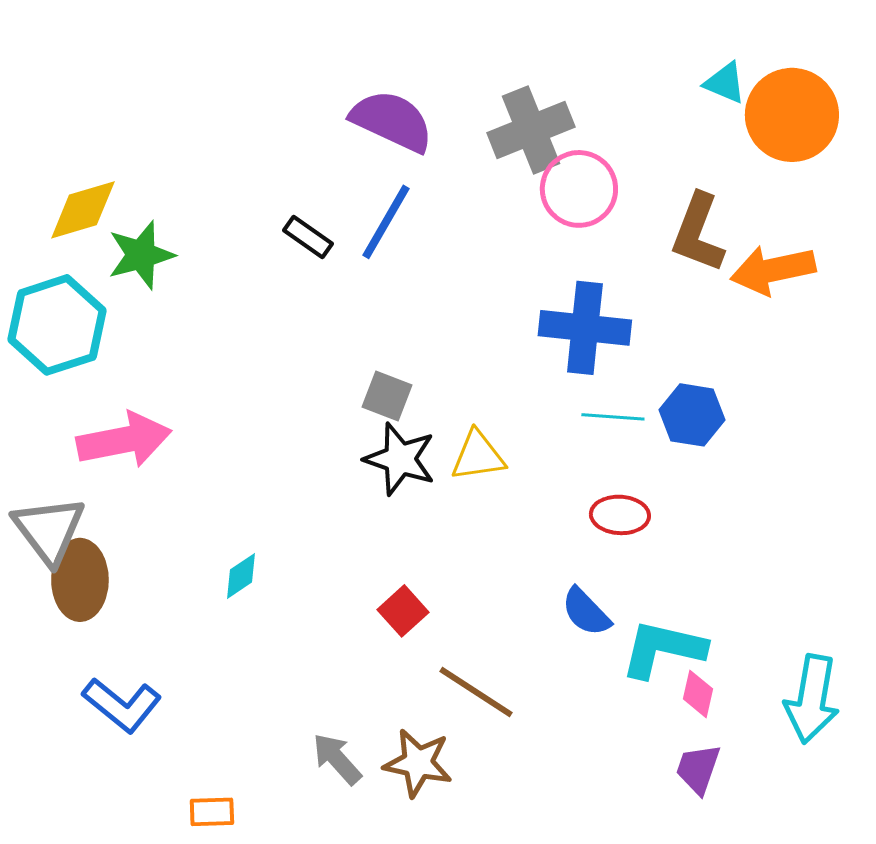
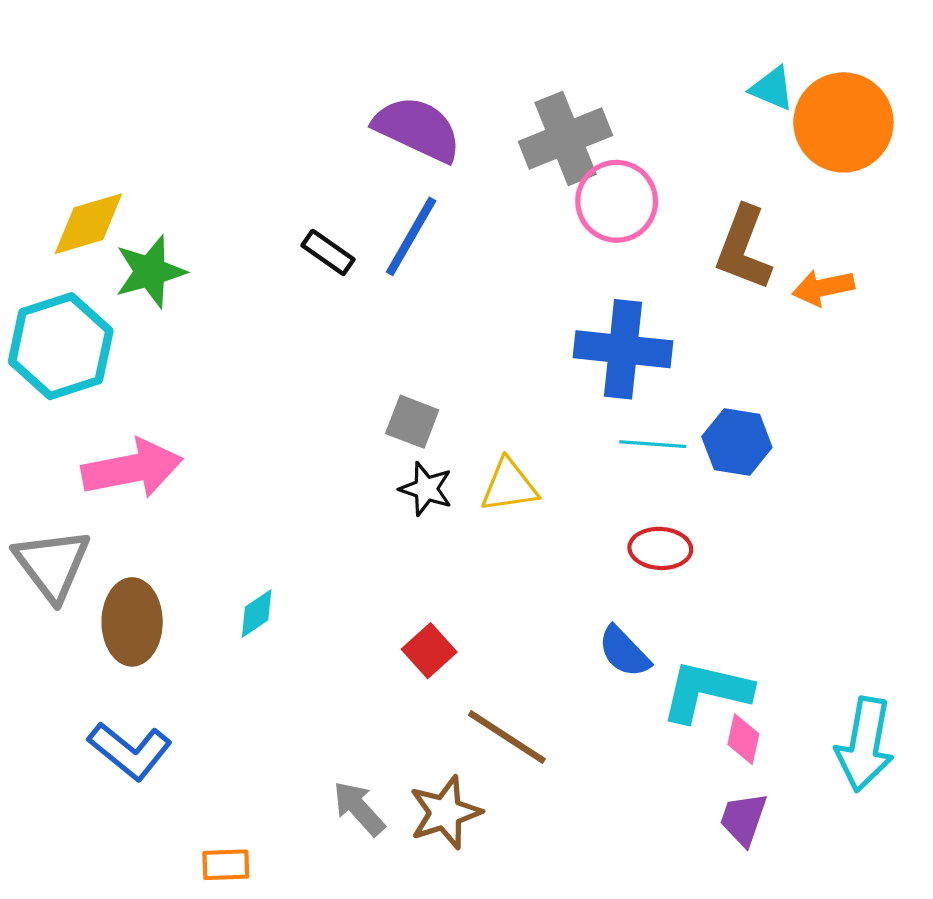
orange arrow: (773, 270) -> (823, 288), size x0.7
black star: (400, 459) -> (426, 489), size x0.7
brown ellipse: (80, 580) -> (132, 622), moved
brown star: (418, 763) -> (445, 813), turned -30

